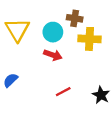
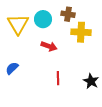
cyan circle: (53, 32) -> (43, 19), moved
red line: (63, 92) -> (58, 78), turned -64

